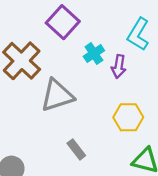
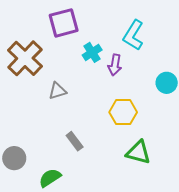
purple square: (63, 22) -> (64, 23), turned 32
gray triangle: (57, 95) -> (57, 91), size x0.6

